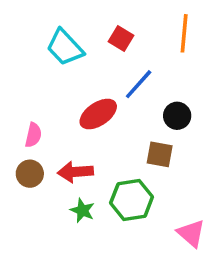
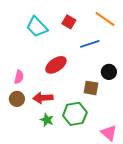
orange line: (184, 33) -> (105, 19), turned -60
blue line: (139, 84) -> (90, 44), moved, turned 30
black circle: (177, 116) -> (109, 72), moved

